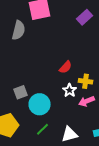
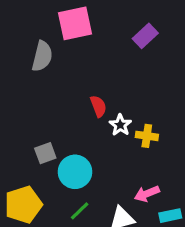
red semicircle: (66, 67) -> (98, 106), moved, turned -64
white star: (70, 90) -> (120, 125), moved
pink arrow: (86, 101) -> (147, 194), moved

